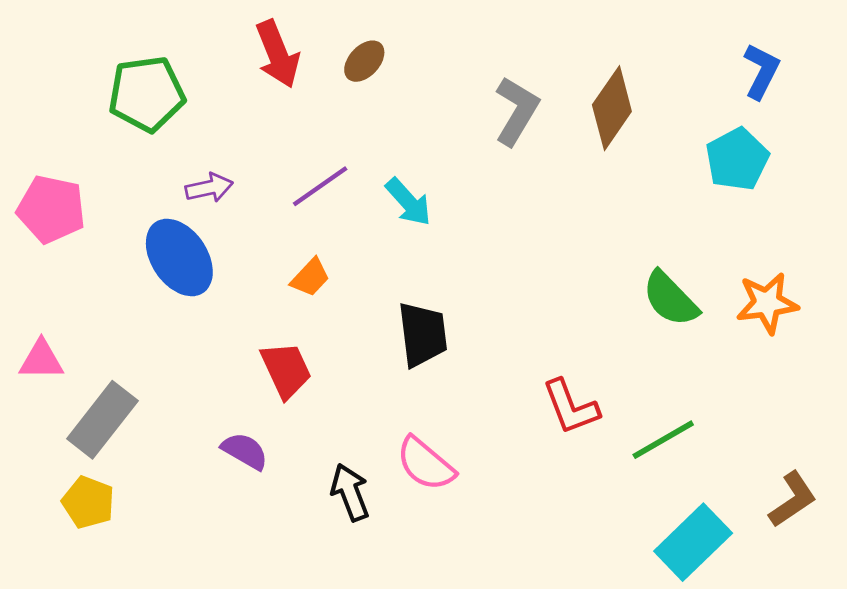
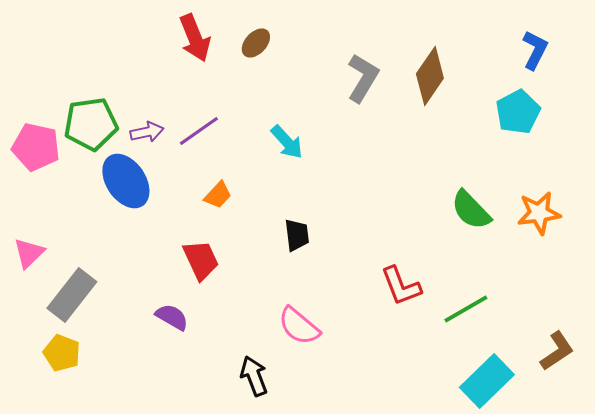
green pentagon: (147, 94) -> (91, 124), moved
purple line: (320, 186) -> (199, 131), moved
black trapezoid: (423, 334) -> (297, 235), size x0.7
pink triangle: (41, 360) -> (29, 253), turned -44
black arrow: (350, 492) -> (254, 376), moved

